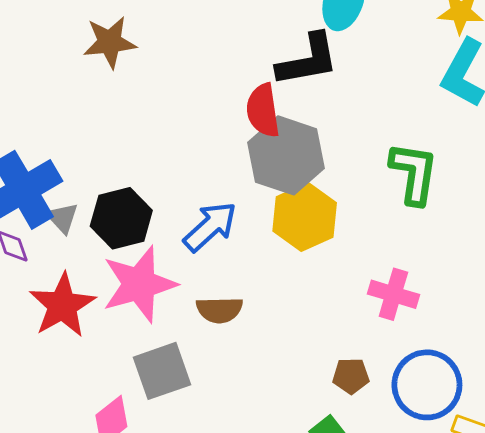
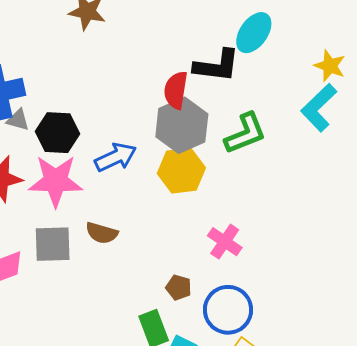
green L-shape: (414, 173) -> (245, 133), moved, turned 42
gray triangle: (62, 218) -> (18, 120), turned -50
brown semicircle: (219, 310) -> (102, 233), moved

